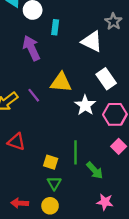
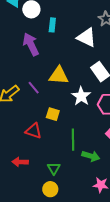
red triangle: (16, 142) -> (34, 131), moved
yellow square: (51, 162) -> (53, 114), moved
green arrow: (95, 170) -> (91, 156), turned -30
red arrow: (20, 203) -> (20, 162), moved

